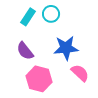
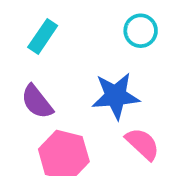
cyan circle: (51, 14) -> (141, 31), moved

